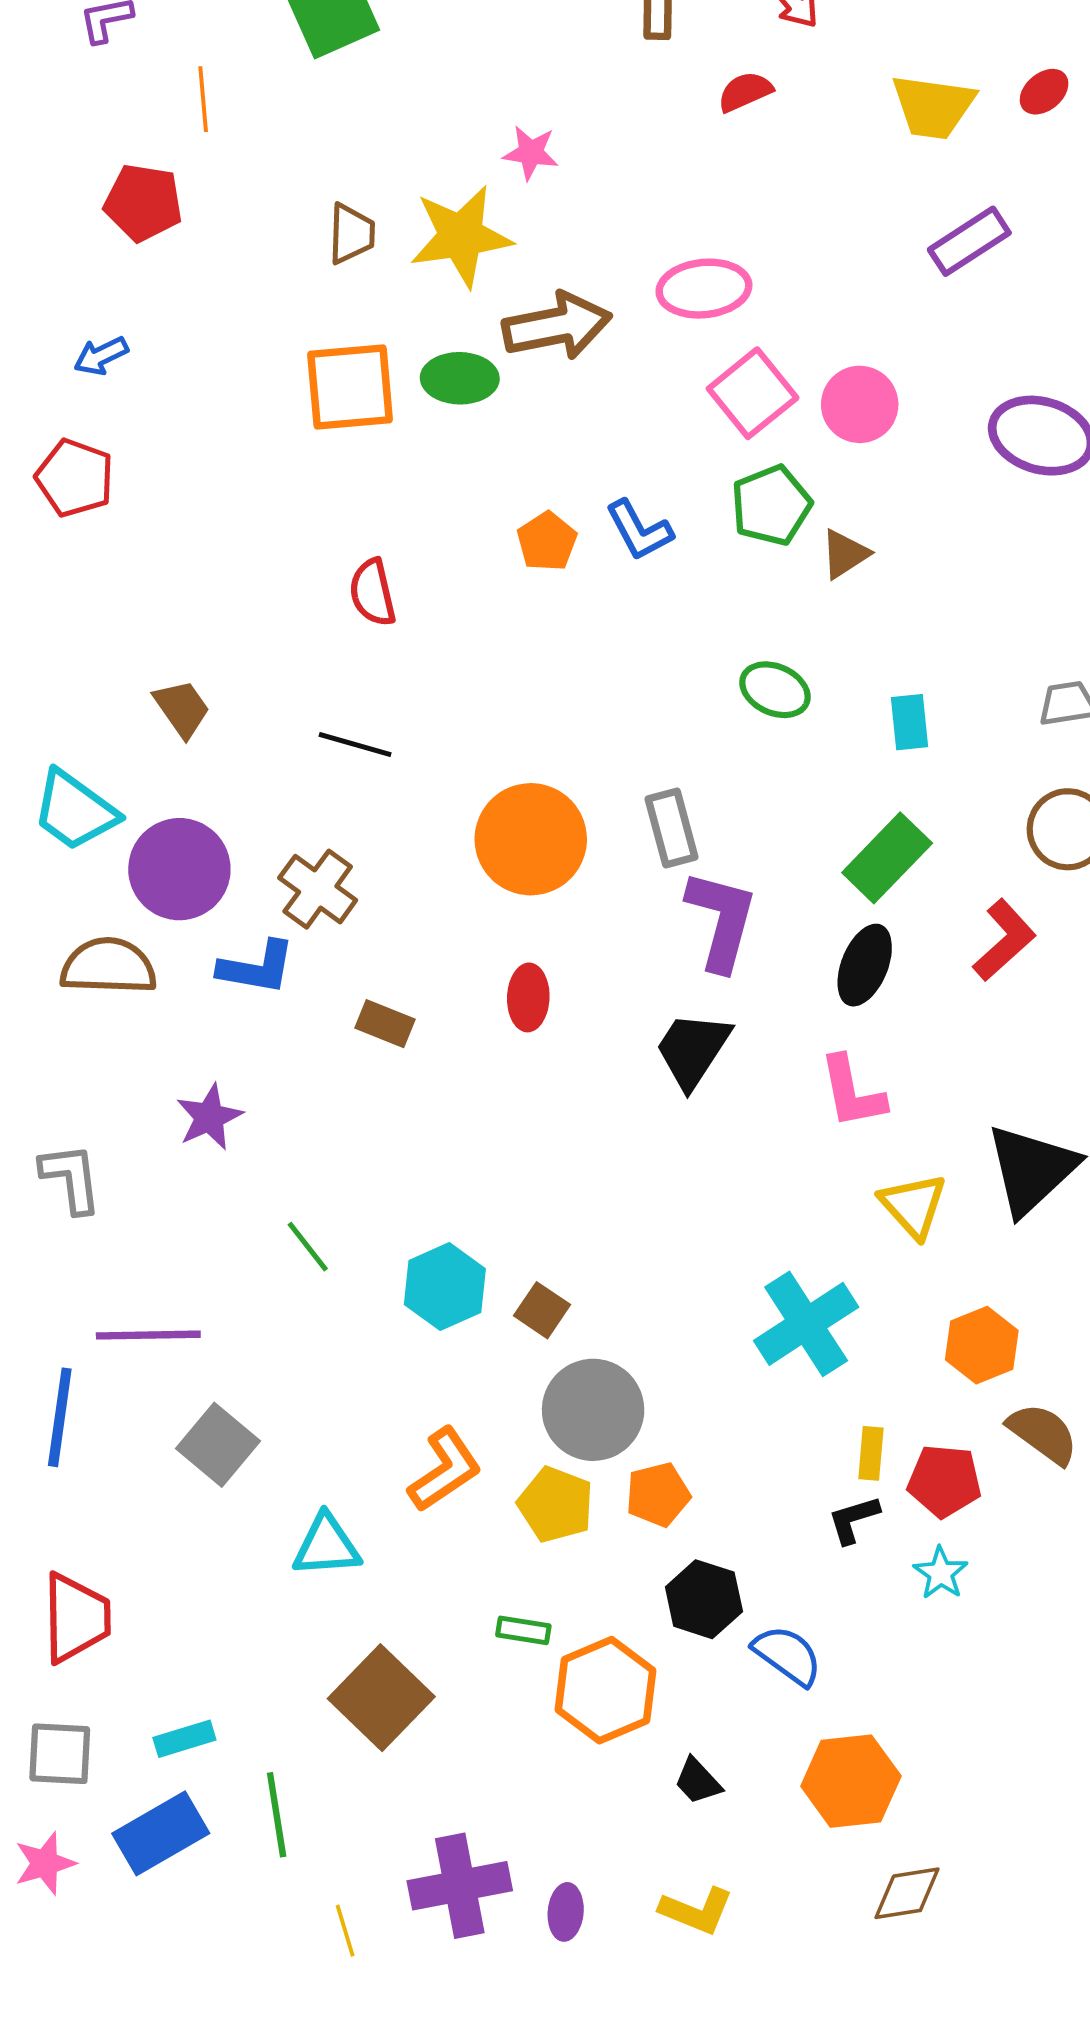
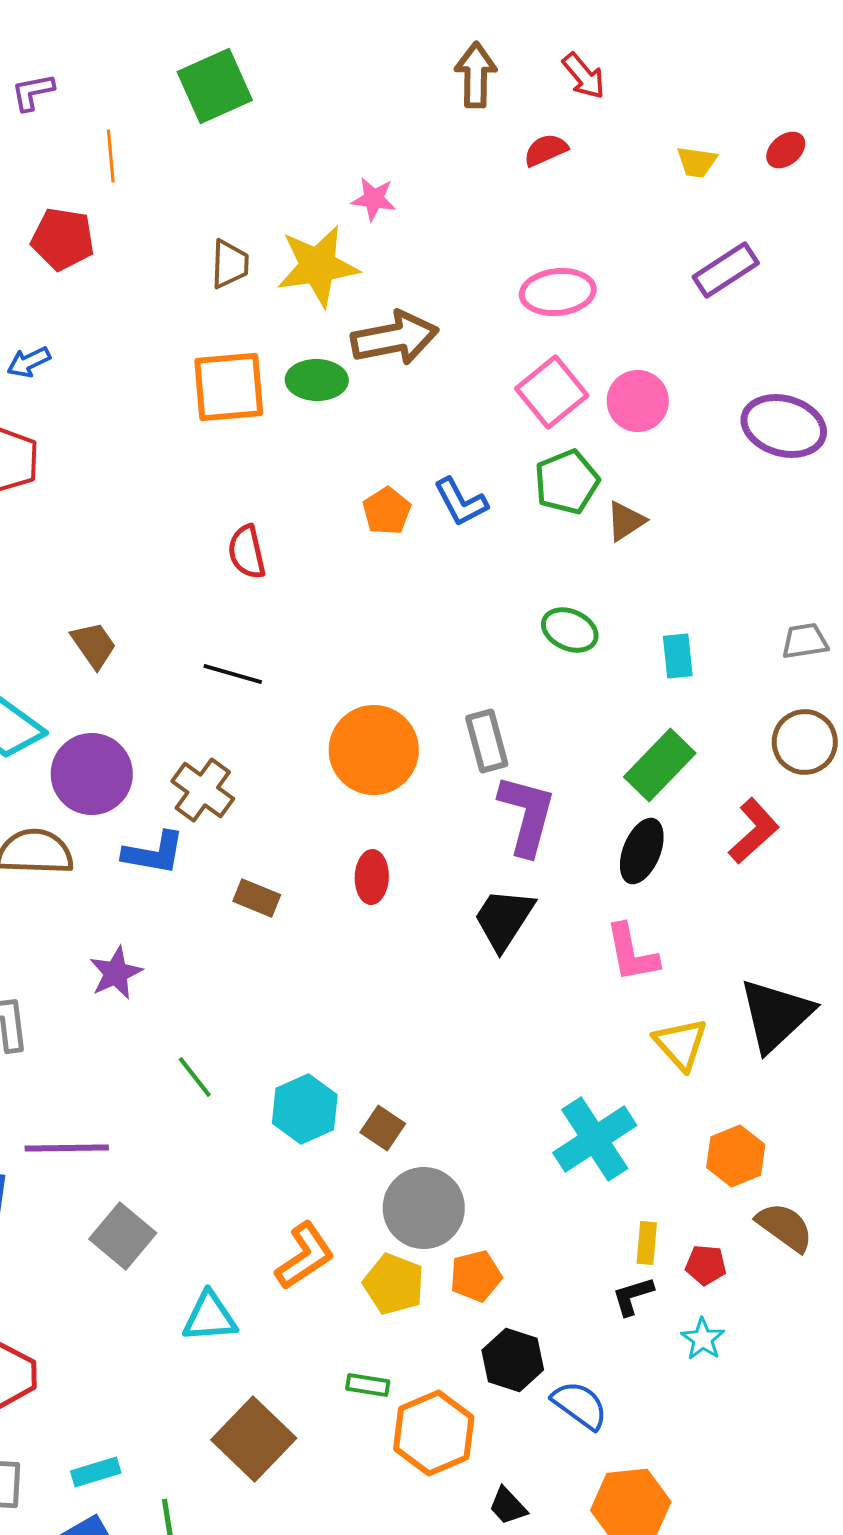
yellow trapezoid: (933, 107) -> (697, 162), size x0.6
pink ellipse: (704, 289) -> (558, 292), moved
red pentagon: (944, 1481) -> (706, 1265), size x0.7

